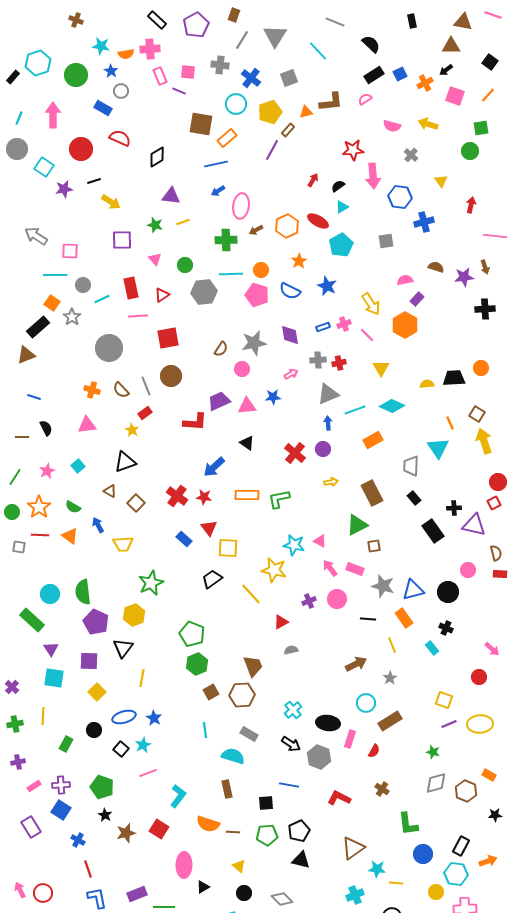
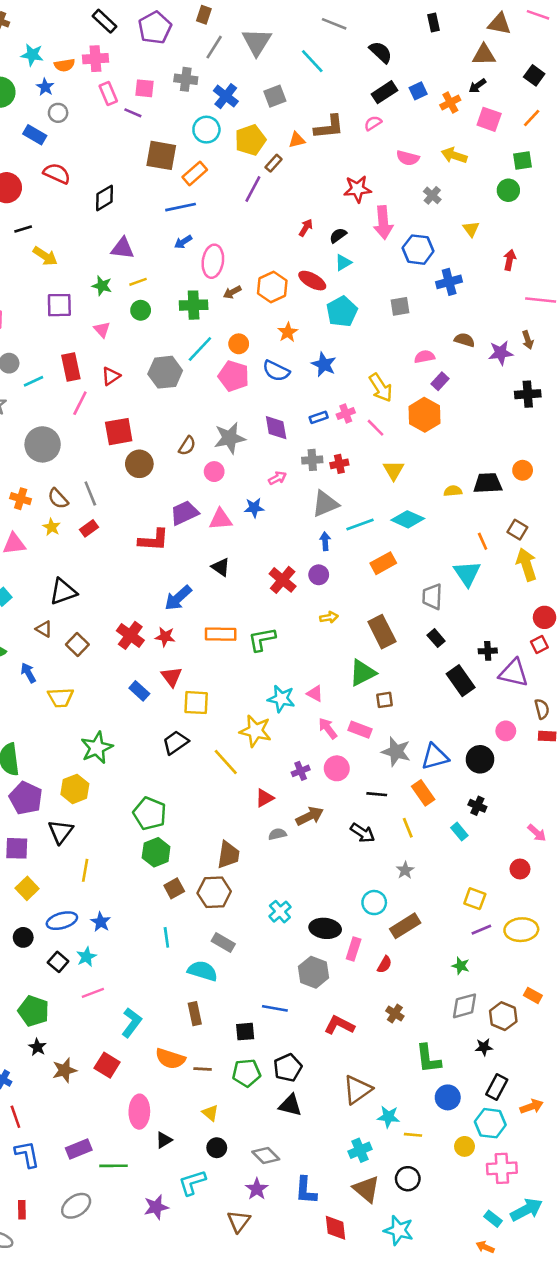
green circle: (185, 265) -> (141, 310), moved
cyan line: (231, 274) -> (200, 349), turned -45
pink line: (138, 316) -> (80, 403), turned -60
brown circle: (171, 376) -> (139, 464), moved
yellow star: (132, 430) -> (52, 527), moved
brown arrow: (356, 664) -> (310, 816), moved
brown trapezoid: (253, 666) -> (228, 855), turned 30
black arrow: (291, 744) -> (363, 833), moved
black star: (495, 815) -> (484, 1047), moved

